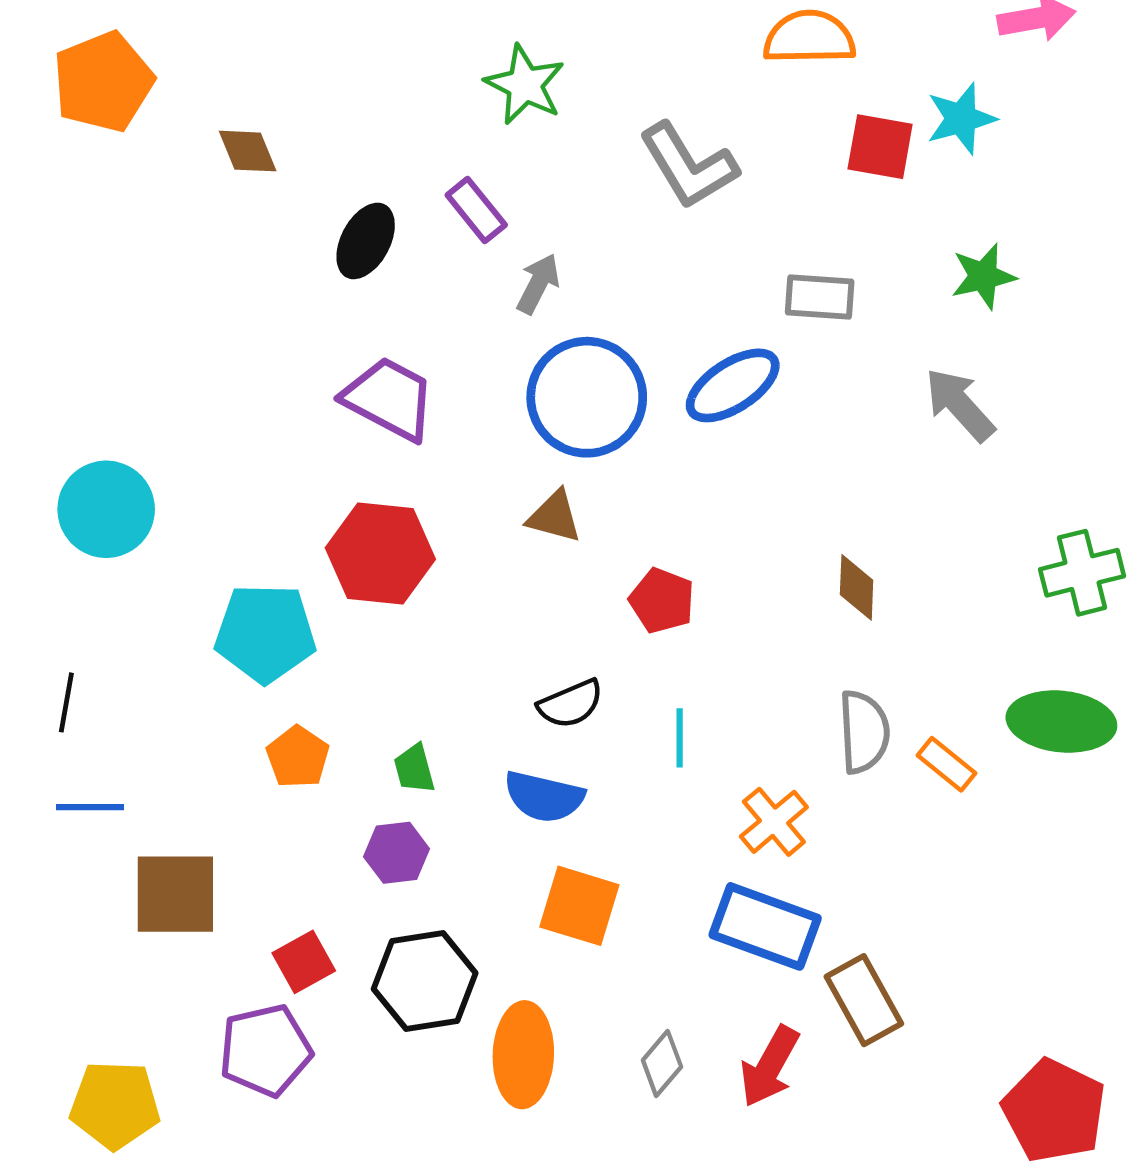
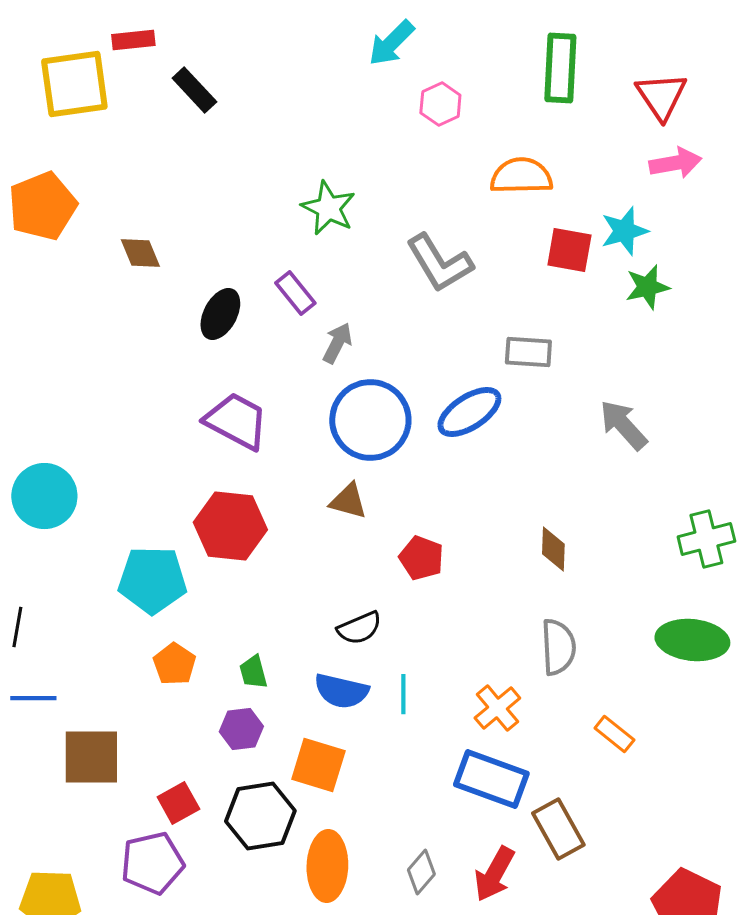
green star: (983, 276) -> (647, 287), moved
cyan line: (680, 738) -> (403, 694), moved
orange rectangle: (946, 764) -> (614, 734), moved
orange square: (579, 906) -> (318, 765), moved

